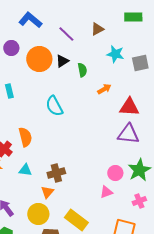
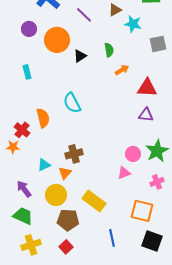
cyan star: (115, 54) -> (133, 24), moved
black triangle: (62, 61) -> (80, 56), moved
green semicircle: (82, 70) -> (109, 50), moved
cyan semicircle: (54, 106) -> (72, 103), moved
purple triangle: (128, 134) -> (146, 115), size x0.7
cyan triangle: (25, 170) -> (44, 165), moved, turned -32

